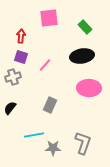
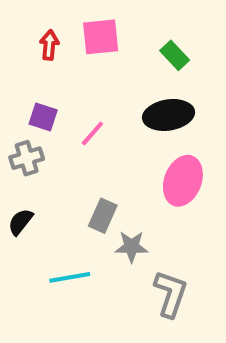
red arrow: (21, 36) -> (49, 45), moved
pink ellipse: (89, 88) -> (183, 181), turned -70
gray star: (53, 148) -> (132, 247), moved

